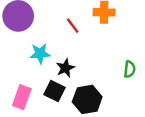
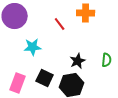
black star: (65, 68) -> (78, 61), moved

